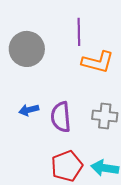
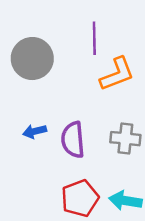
orange L-shape: (98, 62) -> (117, 74), turned -36

